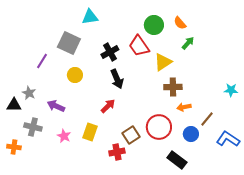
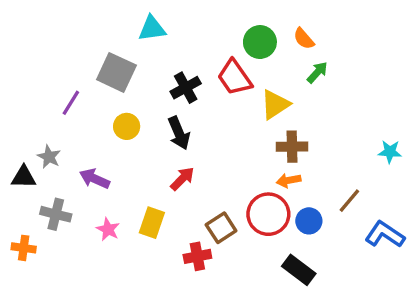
black arrow: (117, 79) -> (179, 133), moved
orange arrow: (184, 107) -> (289, 180), moved
blue circle: (191, 134) -> (309, 221), moved

